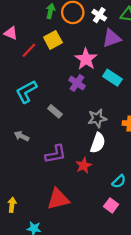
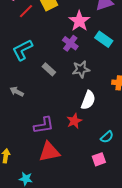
gray star: (97, 118) -> (81, 69), moved
purple L-shape: (56, 154) -> (44, 125), moved
pink square: (111, 205) -> (99, 159), turned 32

